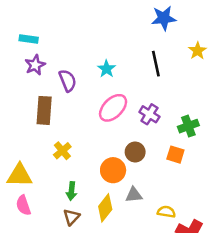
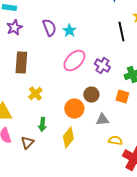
black line: (156, 64) -> (121, 32), moved
purple semicircle: (68, 81) -> (49, 28), moved
gray triangle: (134, 195) -> (102, 120), moved
brown triangle: (71, 217) -> (27, 142), moved

